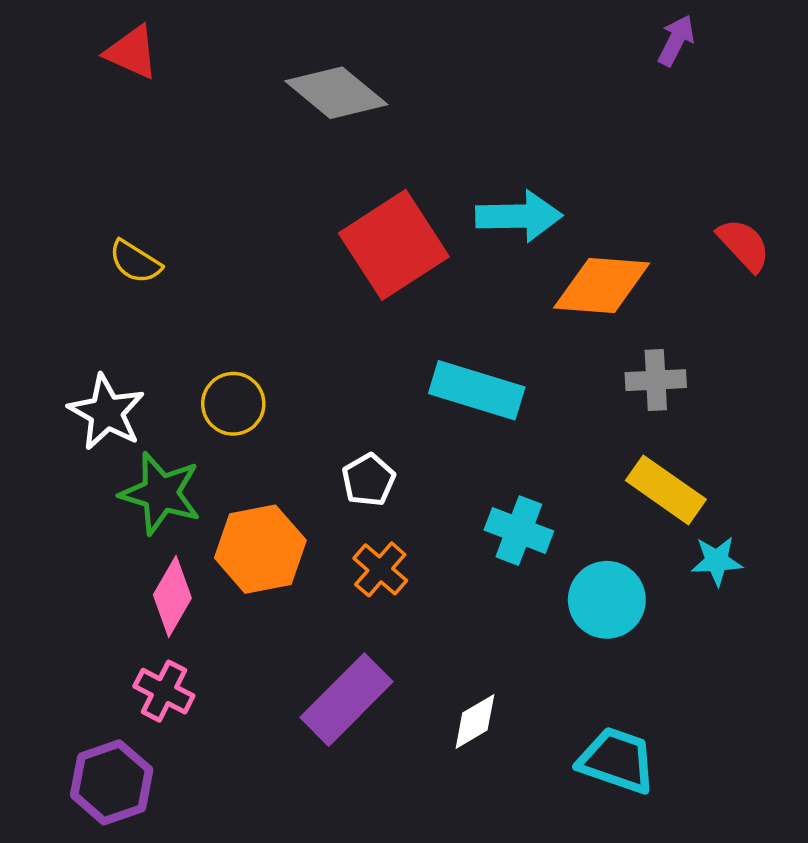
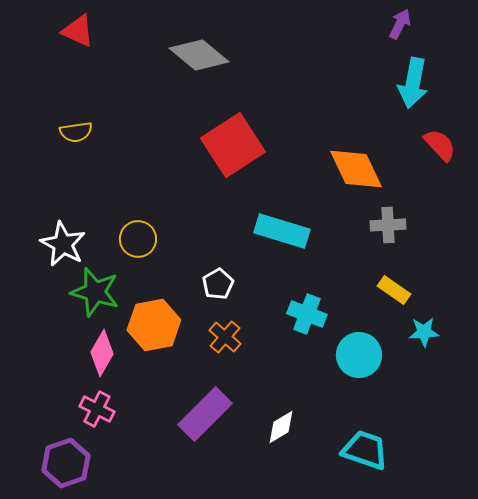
cyan arrow: (519, 216) -> (413, 83), moved, turned 102
yellow semicircle: (135, 262) -> (76, 132), moved, turned -40
orange diamond: (602, 285) -> (356, 169), turned 60
yellow rectangle: (666, 490) -> (394, 290), size x0.7

